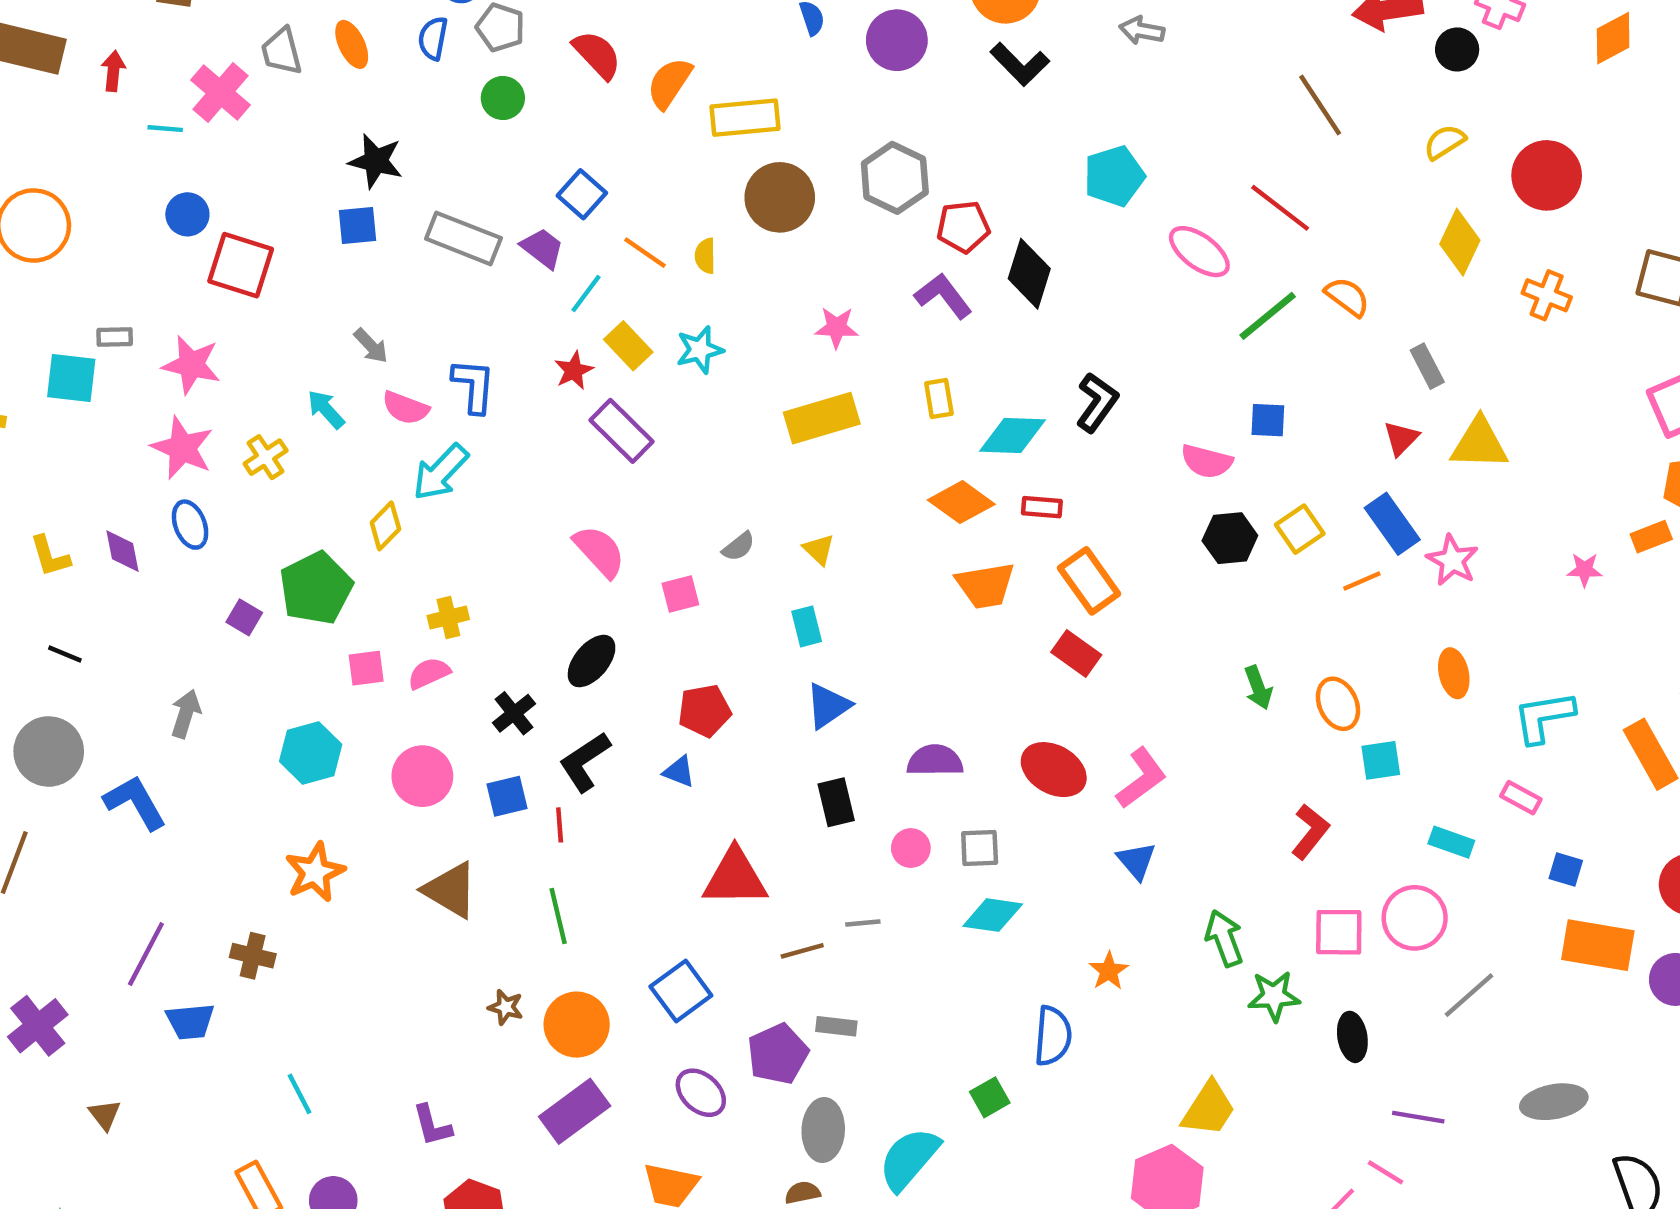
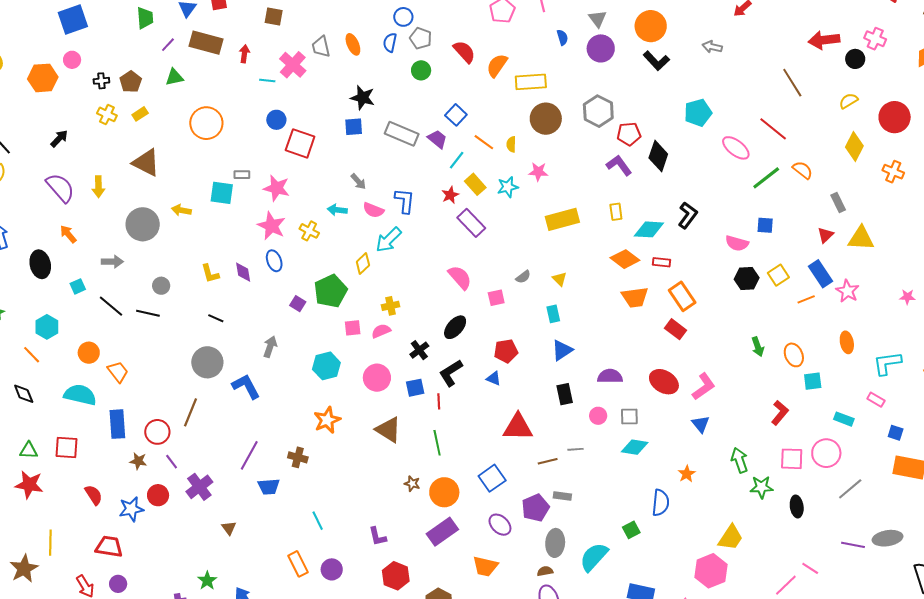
pink star: (837, 328) -> (538, 172), moved
cyan arrow: (326, 409) -> (337, 210), turned -42
yellow cross: (266, 457) -> (309, 231), turned -30
purple line: (1418, 1117) -> (853, 545), moved

